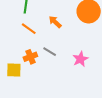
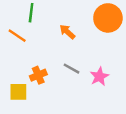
orange line: (29, 29) -> (17, 36), moved
gray line: (50, 52) -> (71, 69), moved

